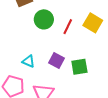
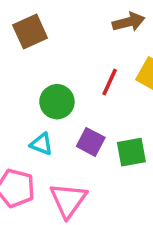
green circle: (44, 19) -> (57, 102), moved

